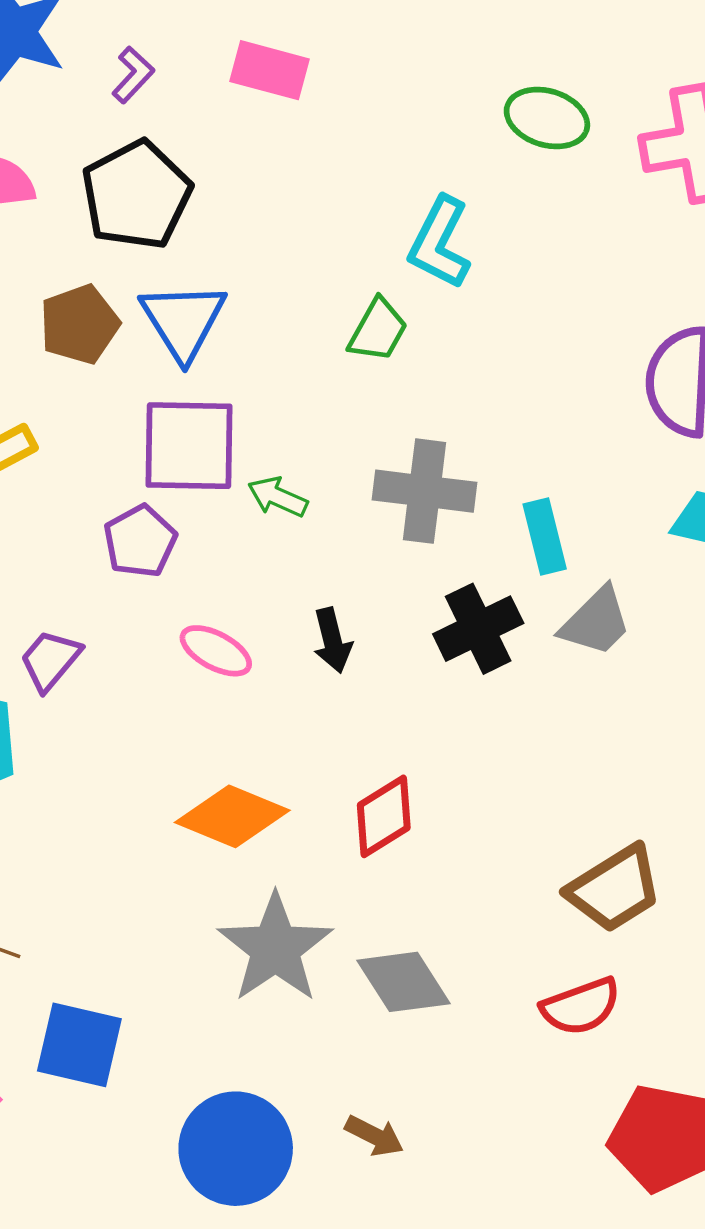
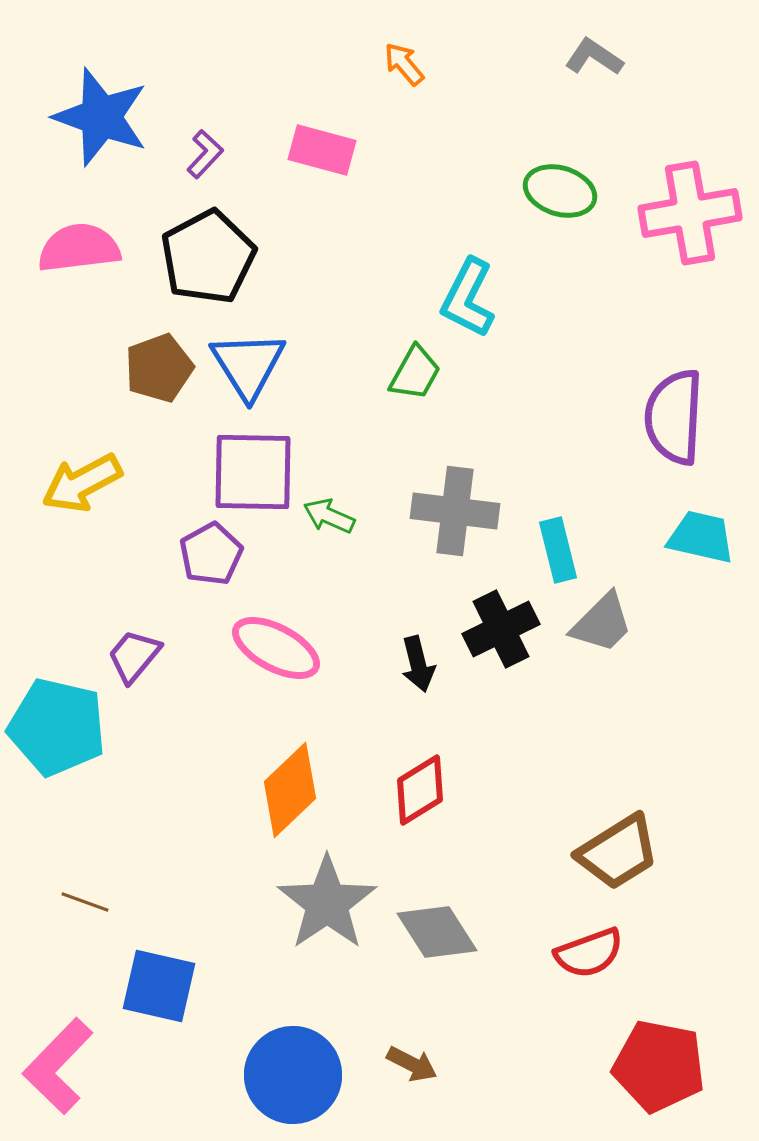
black arrow: (332, 640) -> (418, 664), moved
pink ellipse: (216, 651) -> (276, 648), size x1.4
orange diamond: (232, 816) -> (290, 790), turned -66

